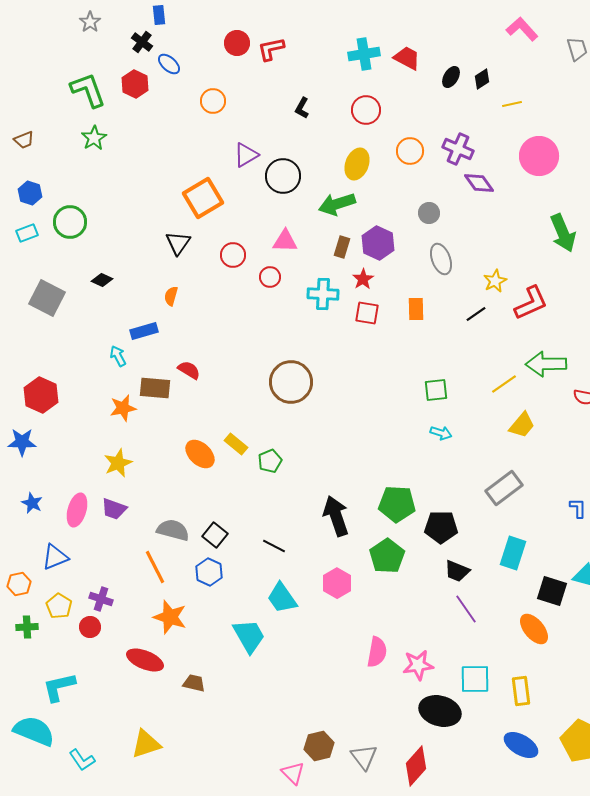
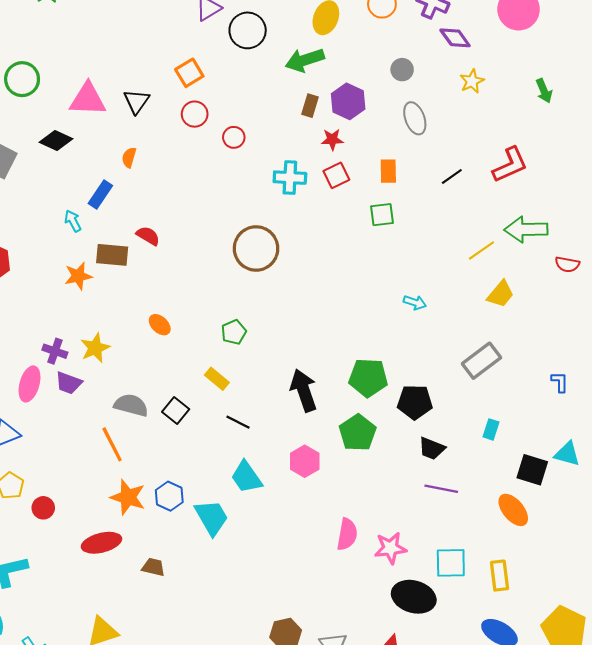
orange square: (203, 198) -> (189, 73), moved, size x0.7
green arrow: (563, 233) -> (544, 91), size x0.6
pink triangle: (285, 241) -> (88, 99), moved, size x1.4
red star: (363, 279) -> (332, 139), turned 30
black diamond: (102, 280) -> (56, 141), size x1.4
yellow star: (495, 281) -> (472, 81), moved
cyan cross: (323, 294) -> (290, 178), moved
red square: (367, 313) -> (336, 175), turned -35
blue rectangle: (144, 331) -> (100, 195), turned -40
green square: (436, 390) -> (382, 215), moved
yellow rectangle: (236, 444) -> (217, 379), moved
orange ellipse: (200, 454) -> (160, 325), size x0.7
yellow star: (118, 463) -> (95, 348), moved
cyan rectangle: (513, 553) -> (491, 429), size x0.6
blue hexagon: (209, 572) -> (169, 496), moved
purple cross: (101, 599) -> (55, 351), moved
purple line: (466, 609) -> (441, 489), turned -44
red ellipse: (145, 660) -> (101, 543), turned -36

